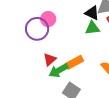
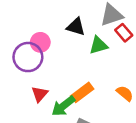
black triangle: (92, 13) -> (76, 27), moved
red triangle: (50, 59) -> (40, 94), moved

